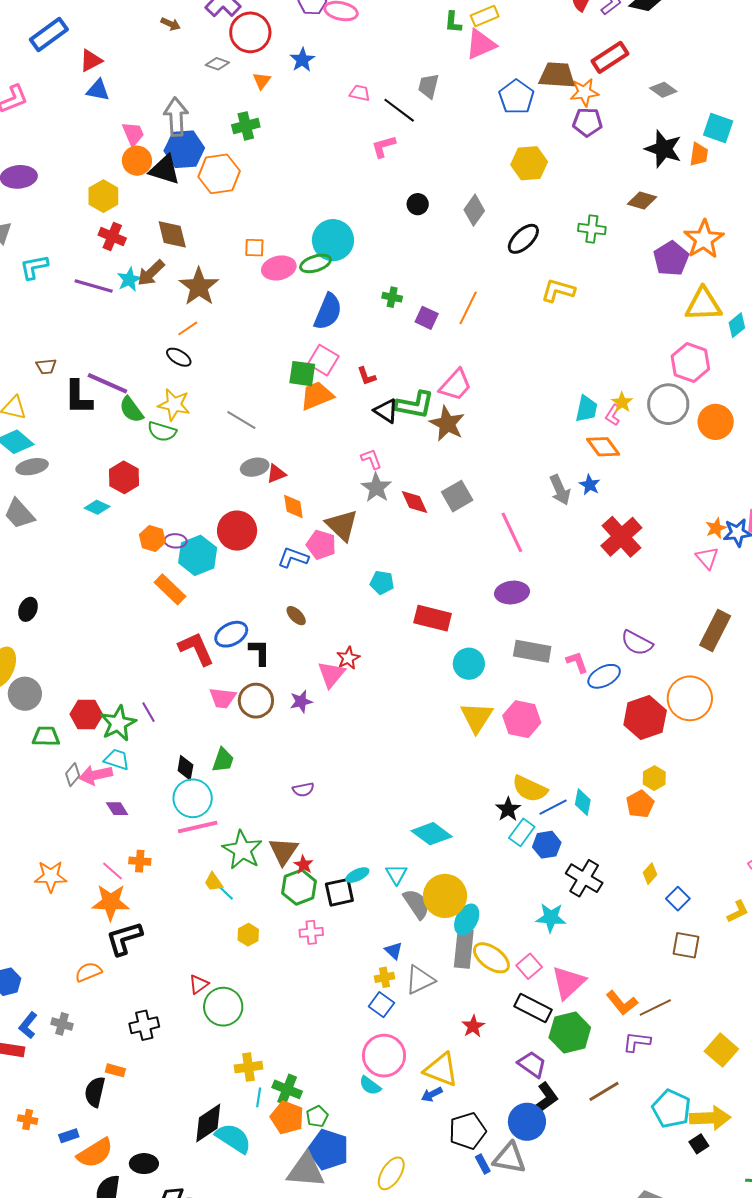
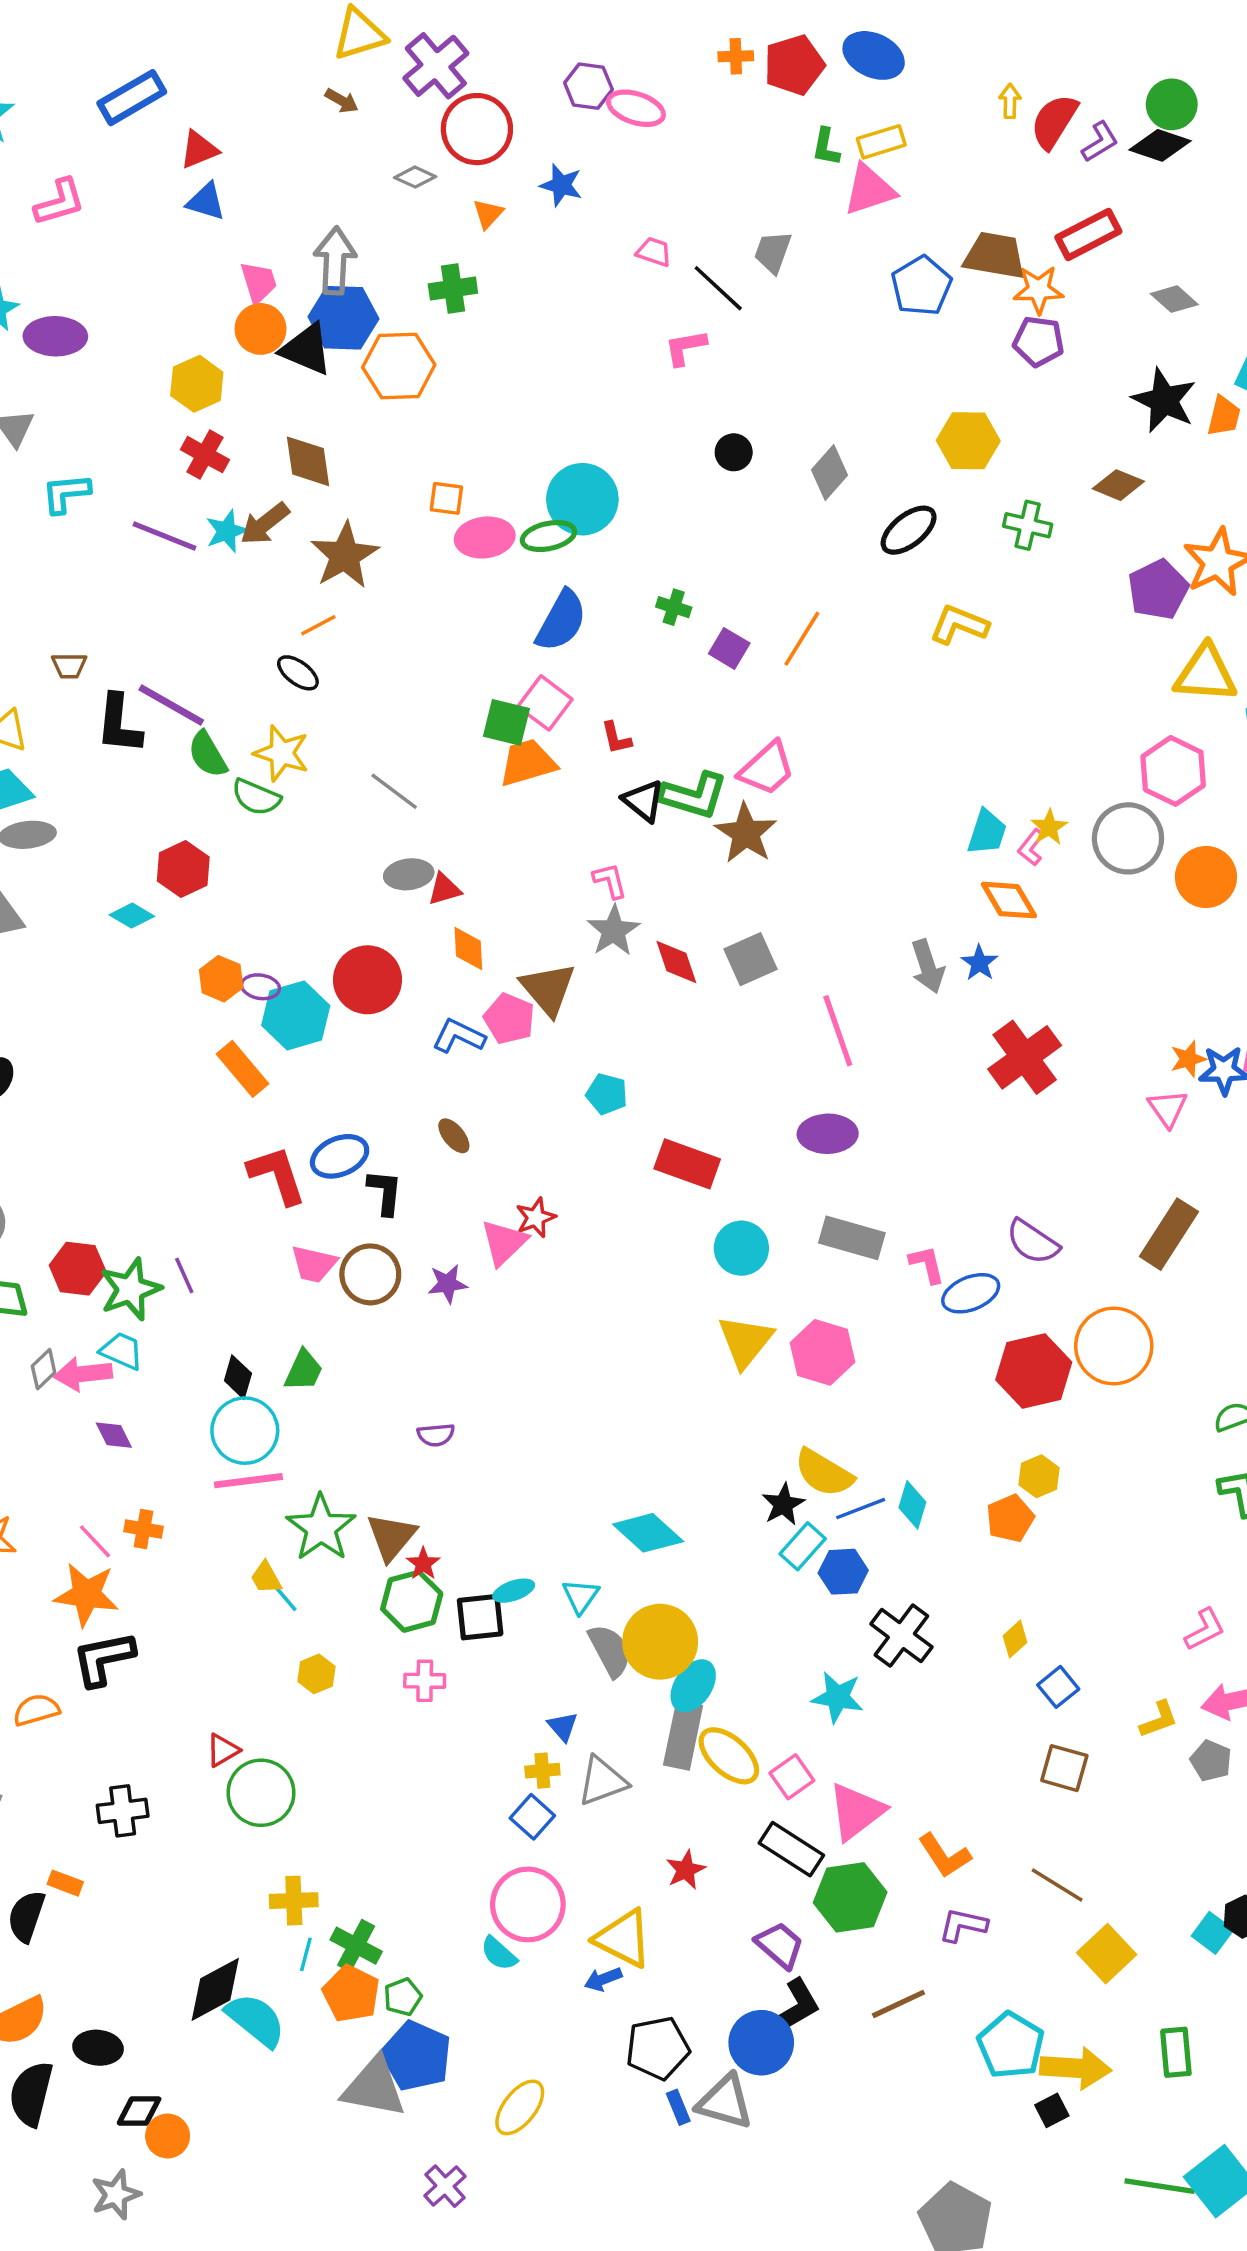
blue star: (302, 60) -> (561, 185), turned -30
yellow hexagon: (529, 163) -> (968, 441), moved
brown line: (655, 1008) -> (1057, 1885), moved, turned 52

